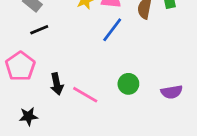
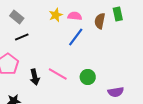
purple semicircle: (172, 92) -> (116, 92), moved
pink line: (85, 95) -> (58, 74), moved

